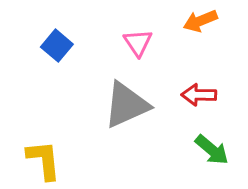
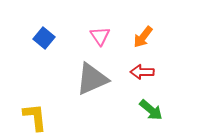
orange arrow: (200, 21) -> (143, 37), moved, turned -30

